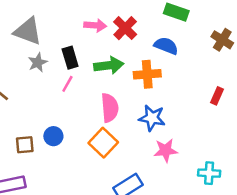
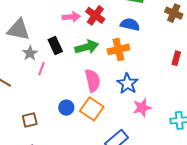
pink line: (67, 84) -> (41, 69), moved
blue star: (152, 118) -> (127, 83), turned 30
blue circle: (53, 136) -> (66, 108), moved

